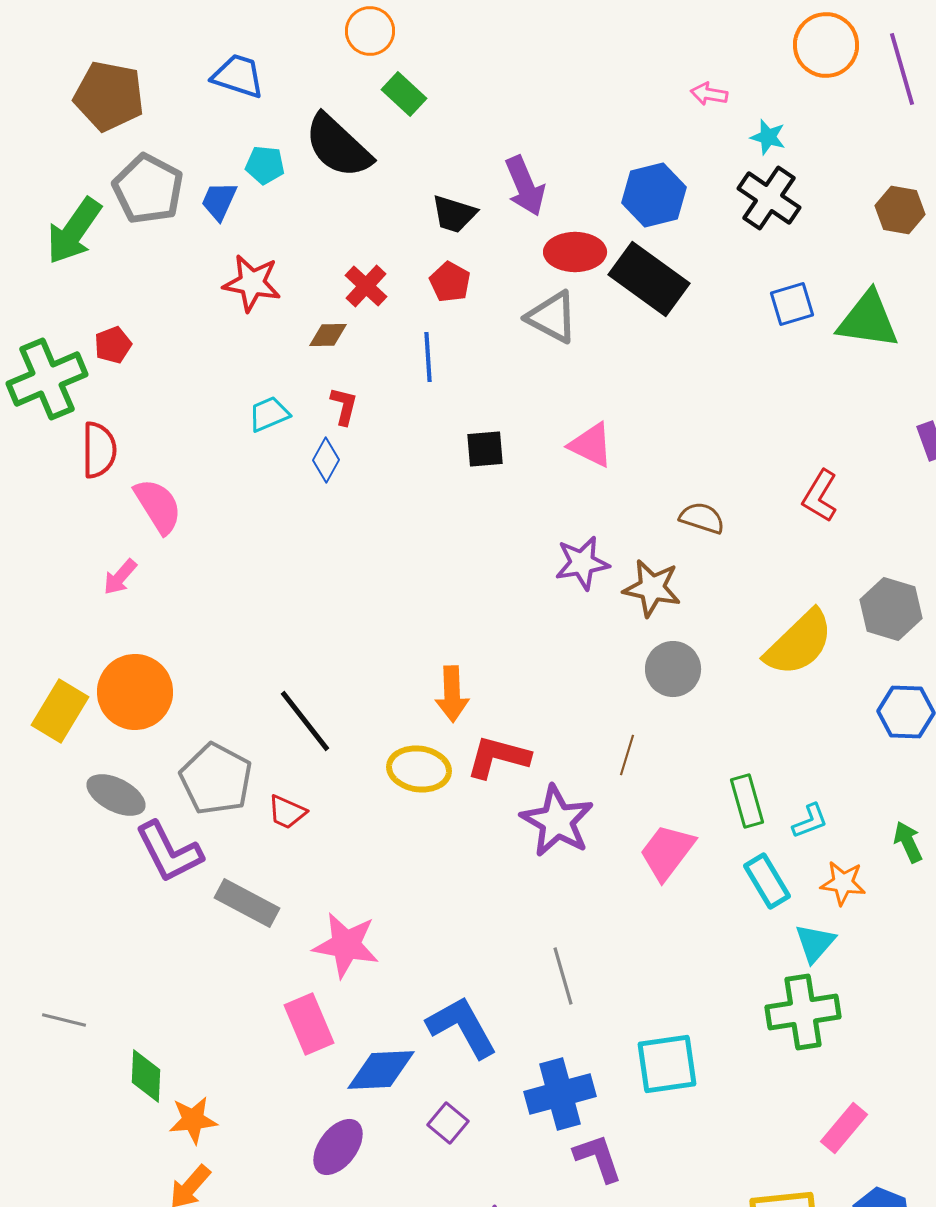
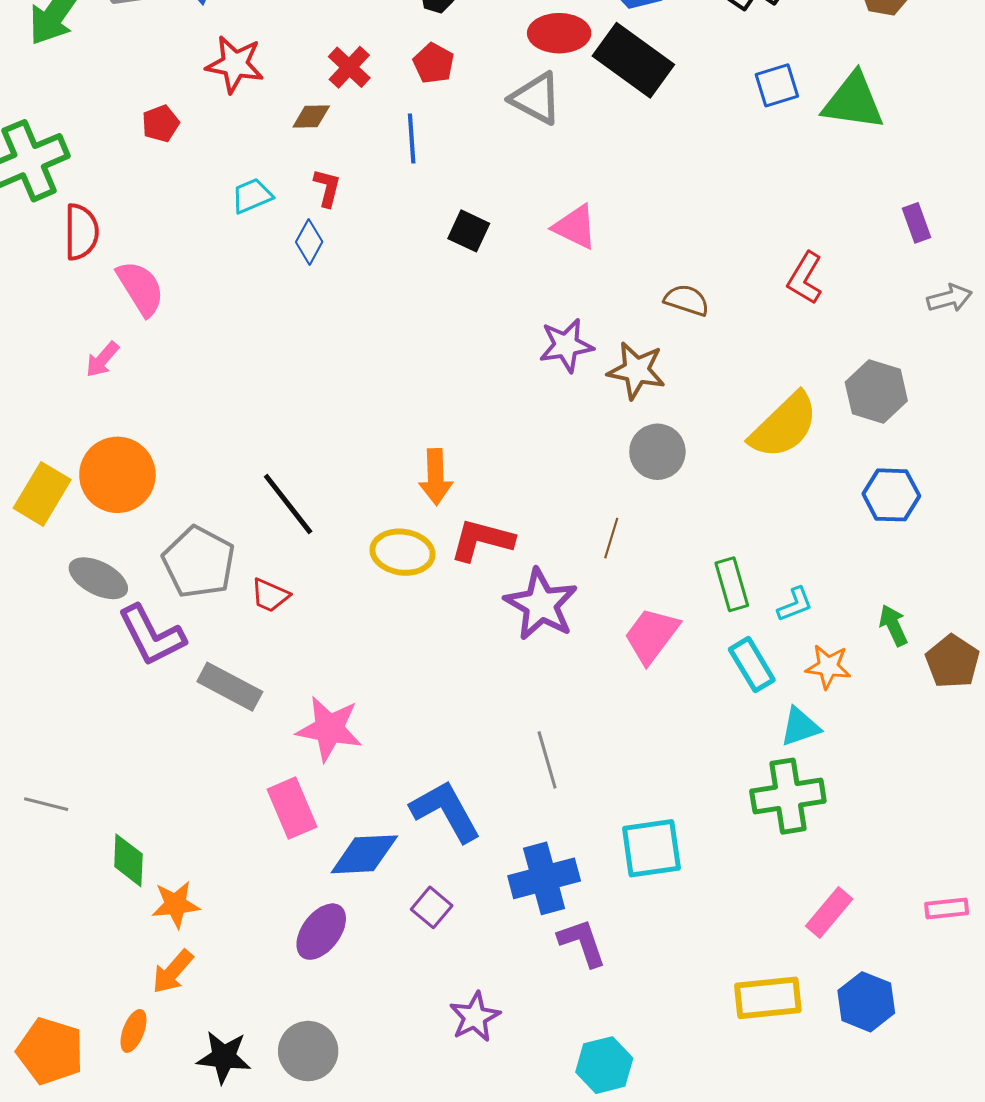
red pentagon: (113, 345) -> (161, 124), moved
black square: (485, 449) -> (469, 231), turned 30
cyan triangle: (815, 943) -> (800, 727), turned 30

